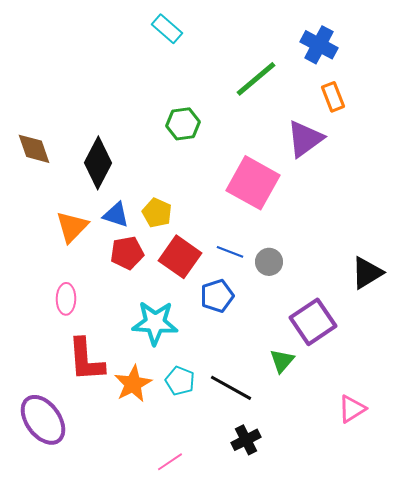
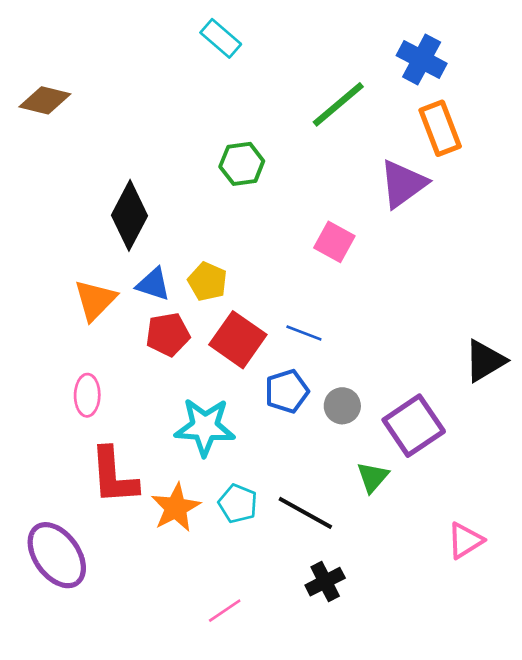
orange rectangle: (333, 97) -> (440, 128), size x1.4
brown diamond: (34, 149) -> (45, 100), moved, turned -57
pink square: (253, 183) -> (334, 242), size x0.6
gray circle: (269, 262) -> (342, 406), moved

